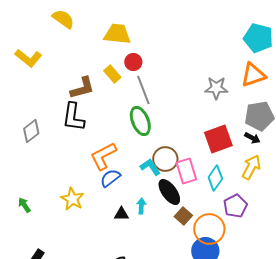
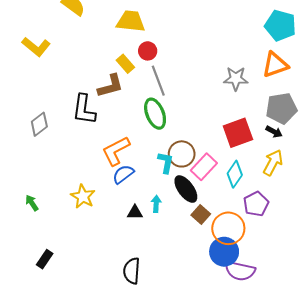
brown L-shape: (82, 88) -> (110, 86), moved
cyan L-shape: (150, 167) -> (166, 162), turned 45
pink rectangle: (186, 171) -> (204, 167), turned 60

